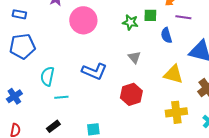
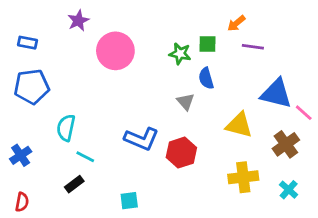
blue semicircle: (166, 35) -> (206, 78), moved
blue L-shape: (94, 71) -> (142, 139), moved
cyan line: (61, 97) -> (85, 157), turned 32
black rectangle: (53, 126) -> (74, 184), moved

